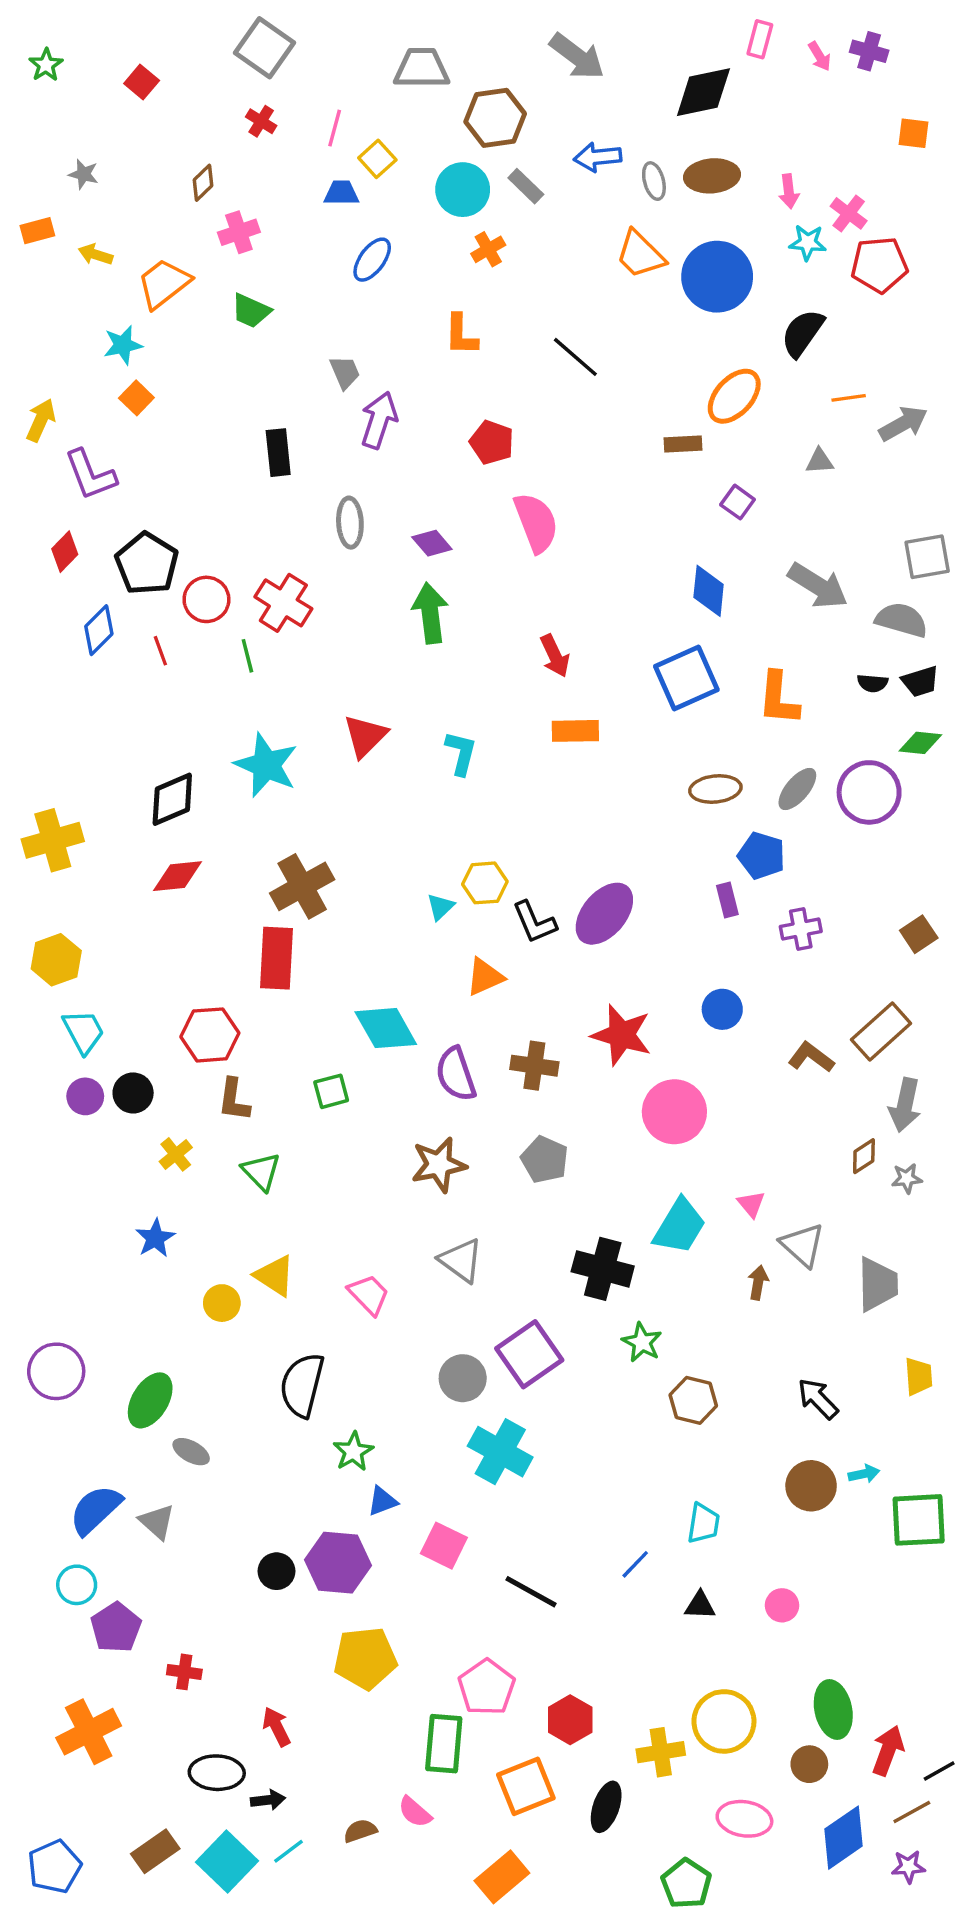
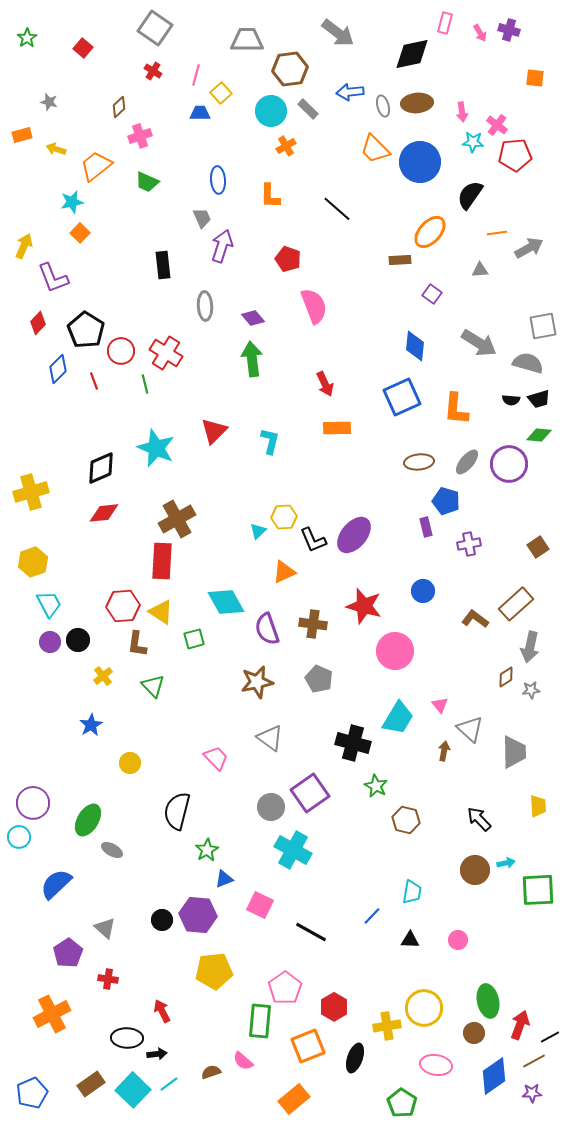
blue ellipse: (372, 260) -> (218, 180), moved, turned -40
yellow triangle: (275, 1276) -> (161, 612), moved
gray triangle: (157, 1522) -> (105, 928), moved
cyan circle: (77, 1585) -> (19, 837), moved

